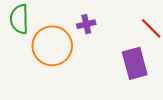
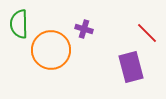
purple cross: (86, 24) -> (84, 29), turned 30

